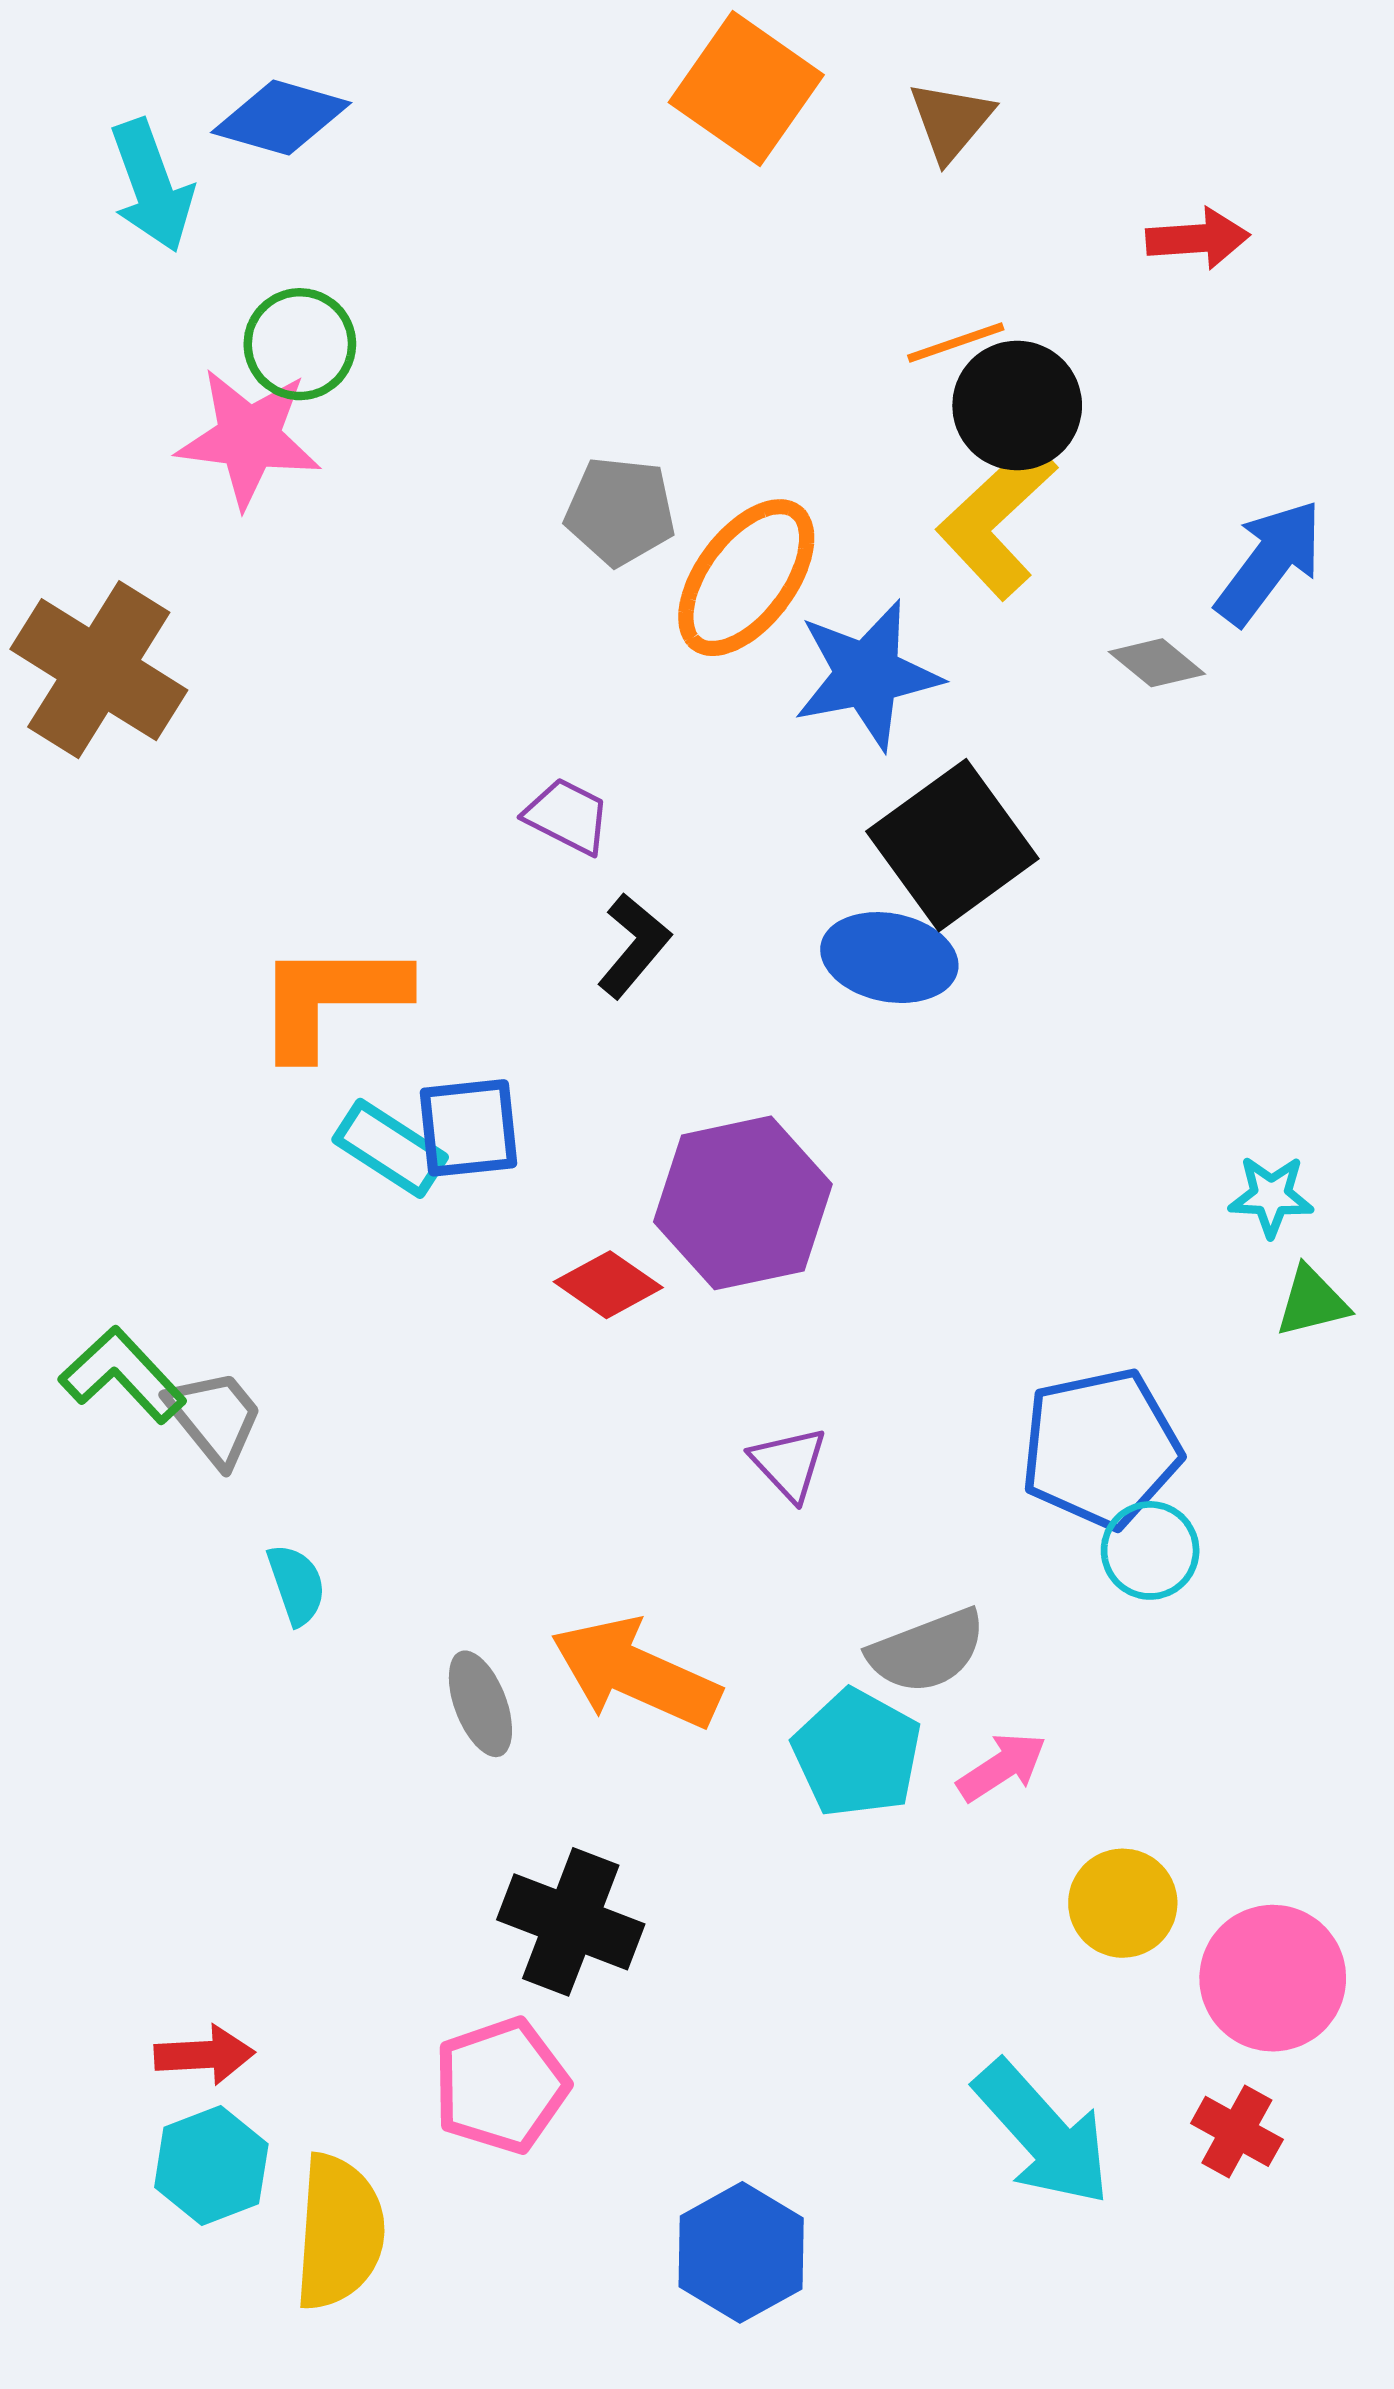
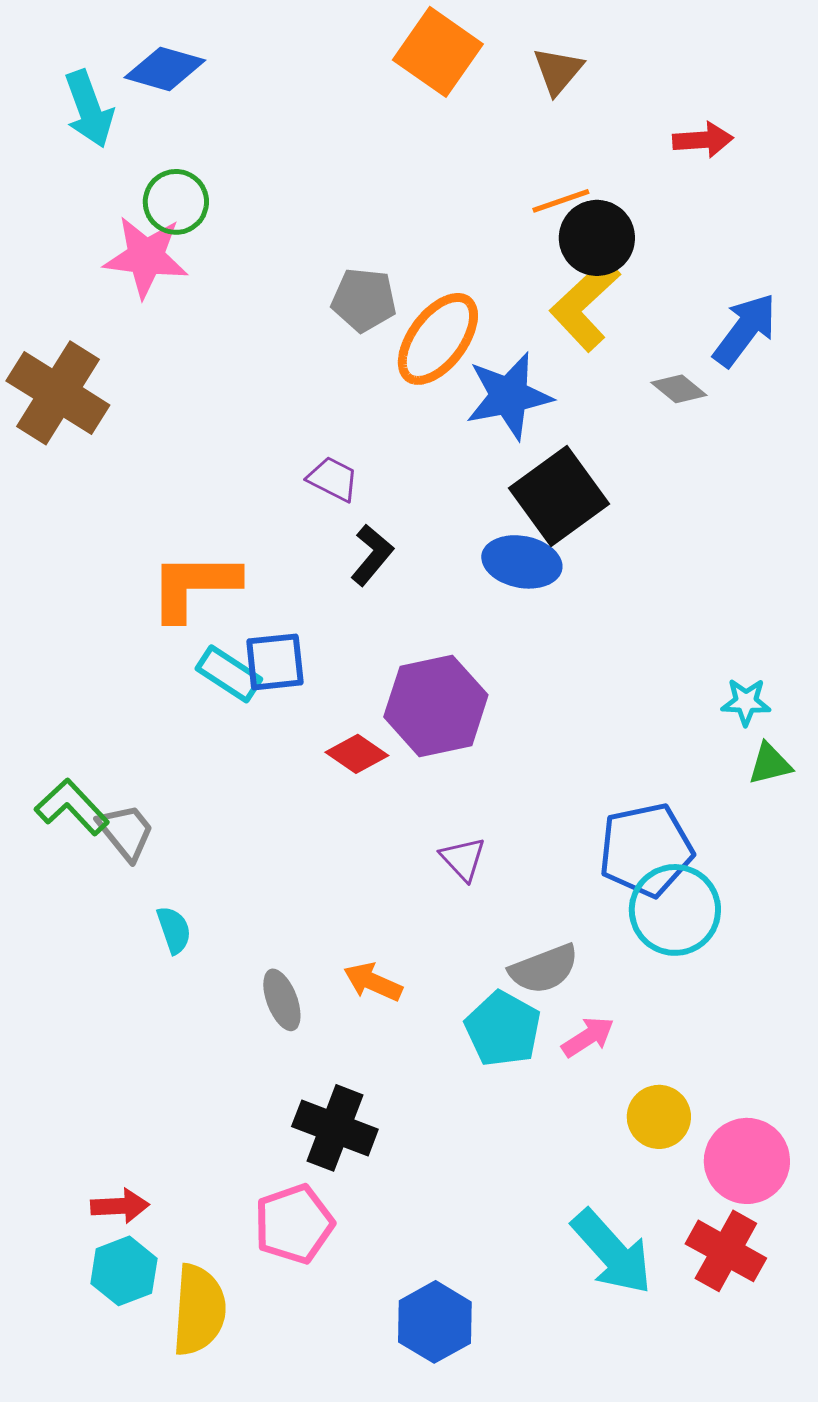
cyan circle: (1150, 1550) -> (675, 910), size x1.6
orange arrow: (636, 1673) -> (373, 982), size x0.6
red cross: (1237, 2131) -> (726, 1251), size x1.5

